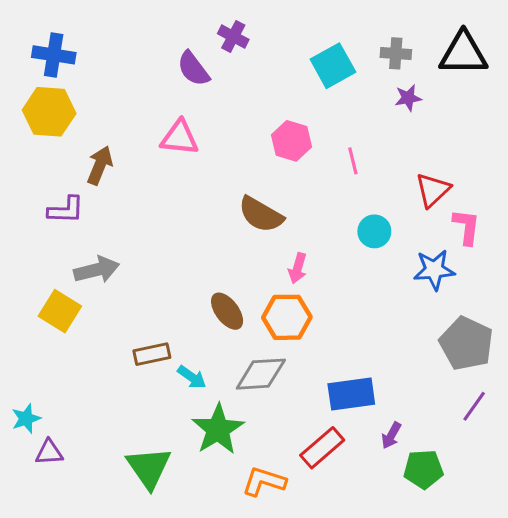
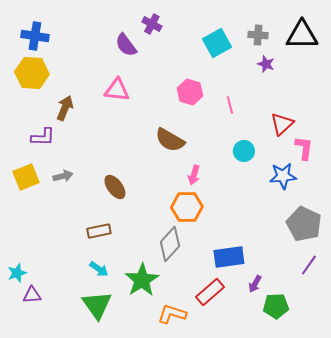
purple star: (408, 98) -> (266, 64), turned 30
gray arrow: (97, 270) -> (63, 176), size x0.7
yellow square: (60, 311) -> (26, 177), moved, turned 36
brown ellipse: (227, 311) -> (115, 187), moved
gray diamond: (261, 374) -> (170, 244), turned -44
cyan arrow: (192, 377) -> (99, 269), moved

